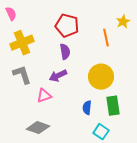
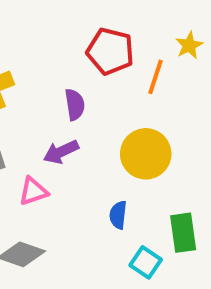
red pentagon: (67, 26) -> (110, 51), moved
orange line: (106, 38) -> (156, 77), turned 30
green rectangle: (113, 106) -> (183, 233), moved

